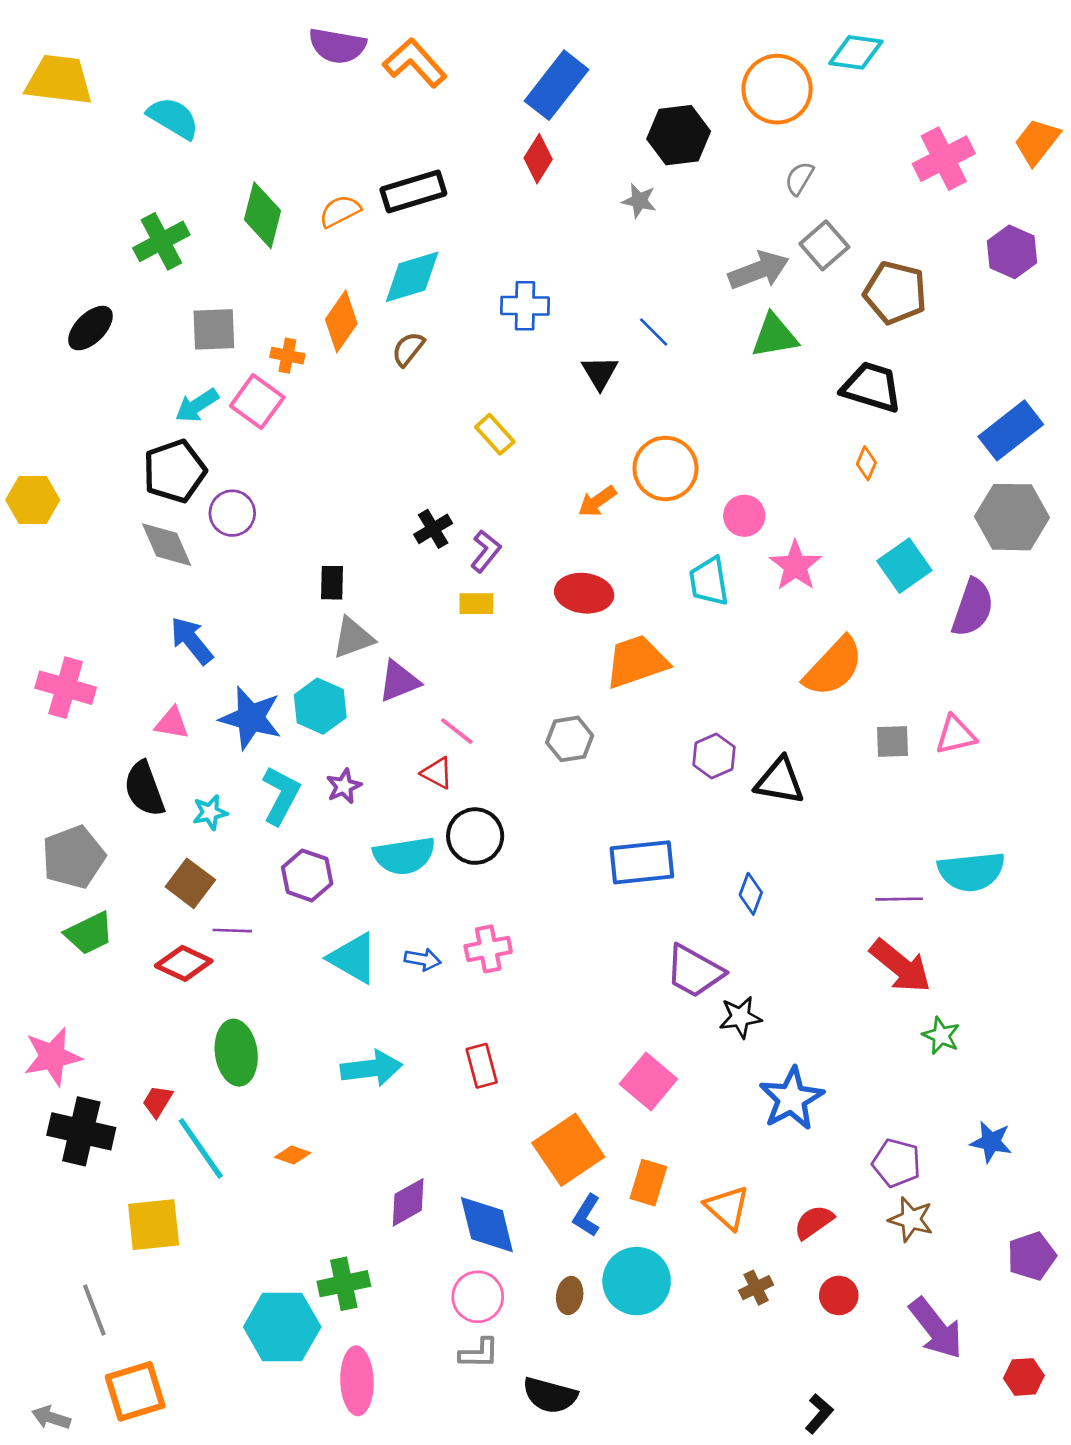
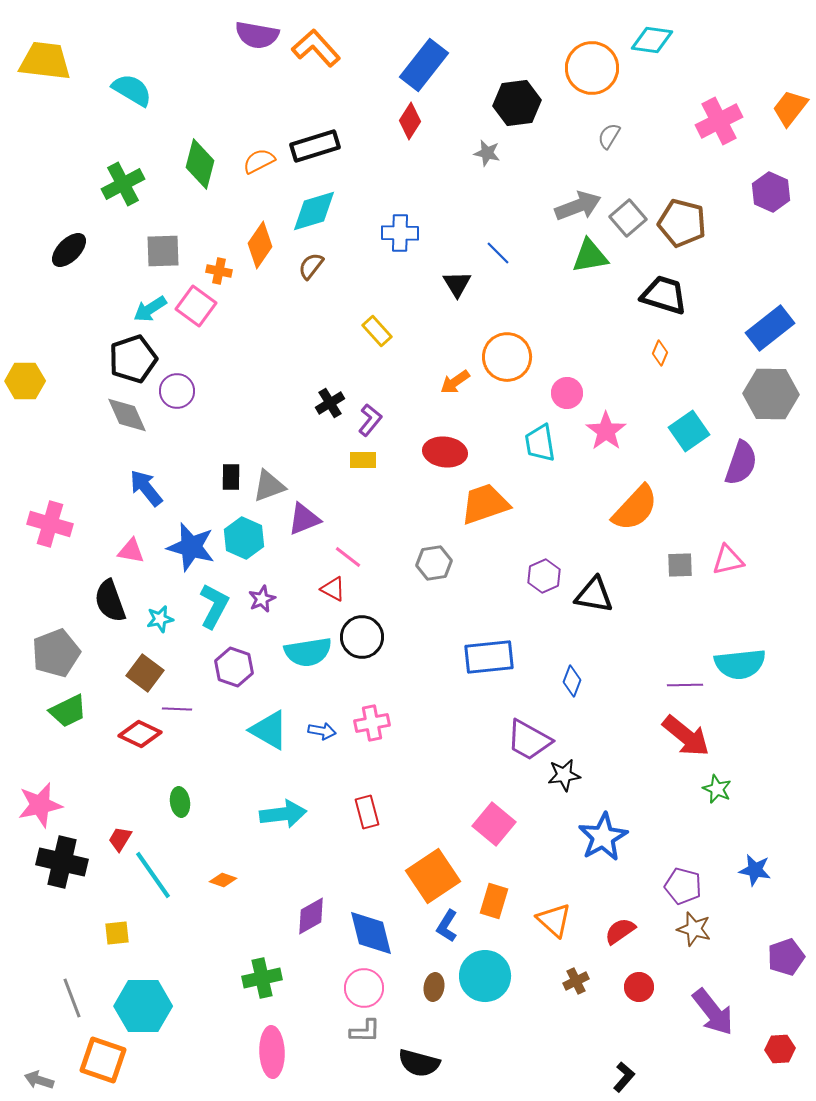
gray square: (824, 245) -> (628, 218), moved
black rectangle: (332, 583) -> (231, 477), moved
green ellipse: (236, 1053) -> (180, 802), size x0.6
yellow square: (154, 1225) -> (117, 933), size x0.6
cyan hexagon: (282, 1327) -> (143, 1006), moved
orange square: (135, 1391) -> (103, 1060), turned 36

